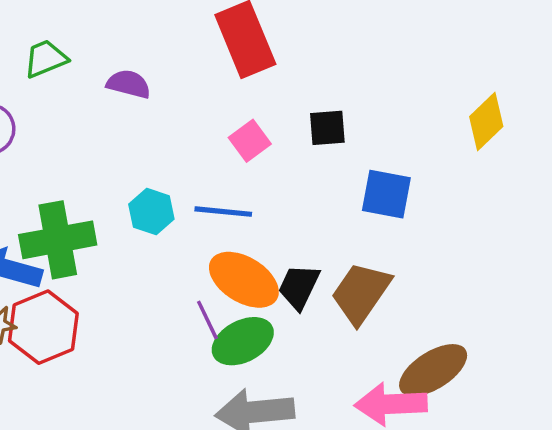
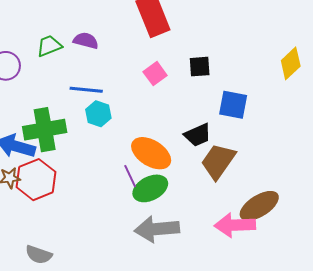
green trapezoid: (46, 59) -> (49, 46), moved
blue line: (223, 212) -> (86, 90), moved
black trapezoid: (299, 287) -> (198, 135), moved, turned -140

